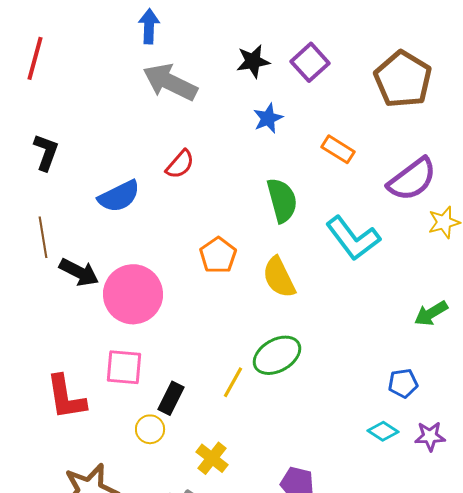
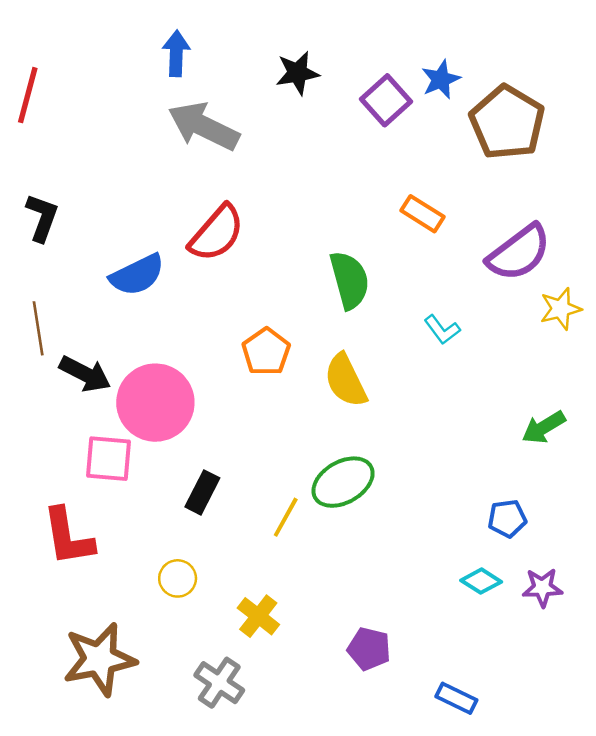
black star: (253, 61) -> (297, 73), moved
blue star: (268, 118) -> (441, 79), moved
red semicircle: (180, 164) -> (217, 233), size x1.5
cyan L-shape: (353, 238) -> (442, 330), size x0.5
pink square: (124, 367) -> (109, 459), moved
black rectangle: (171, 398) -> (202, 492), moved

